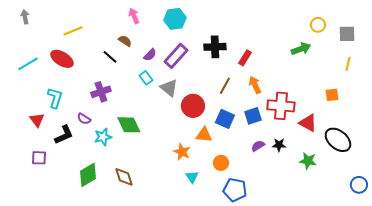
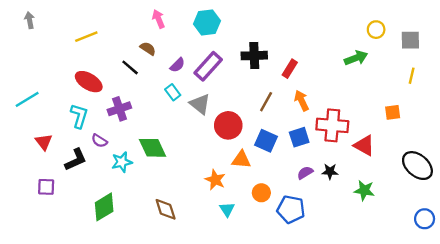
red ellipse: (62, 59) -> (89, 82), moved
cyan line: (28, 64) -> (27, 99), moved
cyan L-shape: (55, 98) -> (79, 116), moved
black ellipse: (338, 140) -> (417, 166), moved
brown diamond: (124, 177) -> (166, 209), moved
blue pentagon: (235, 190) -> (291, 209), moved

